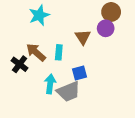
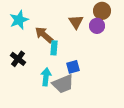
cyan star: (39, 15) -> (19, 20), moved
brown triangle: (83, 37) -> (76, 22), moved
brown arrow: (36, 52) -> (44, 35), moved

